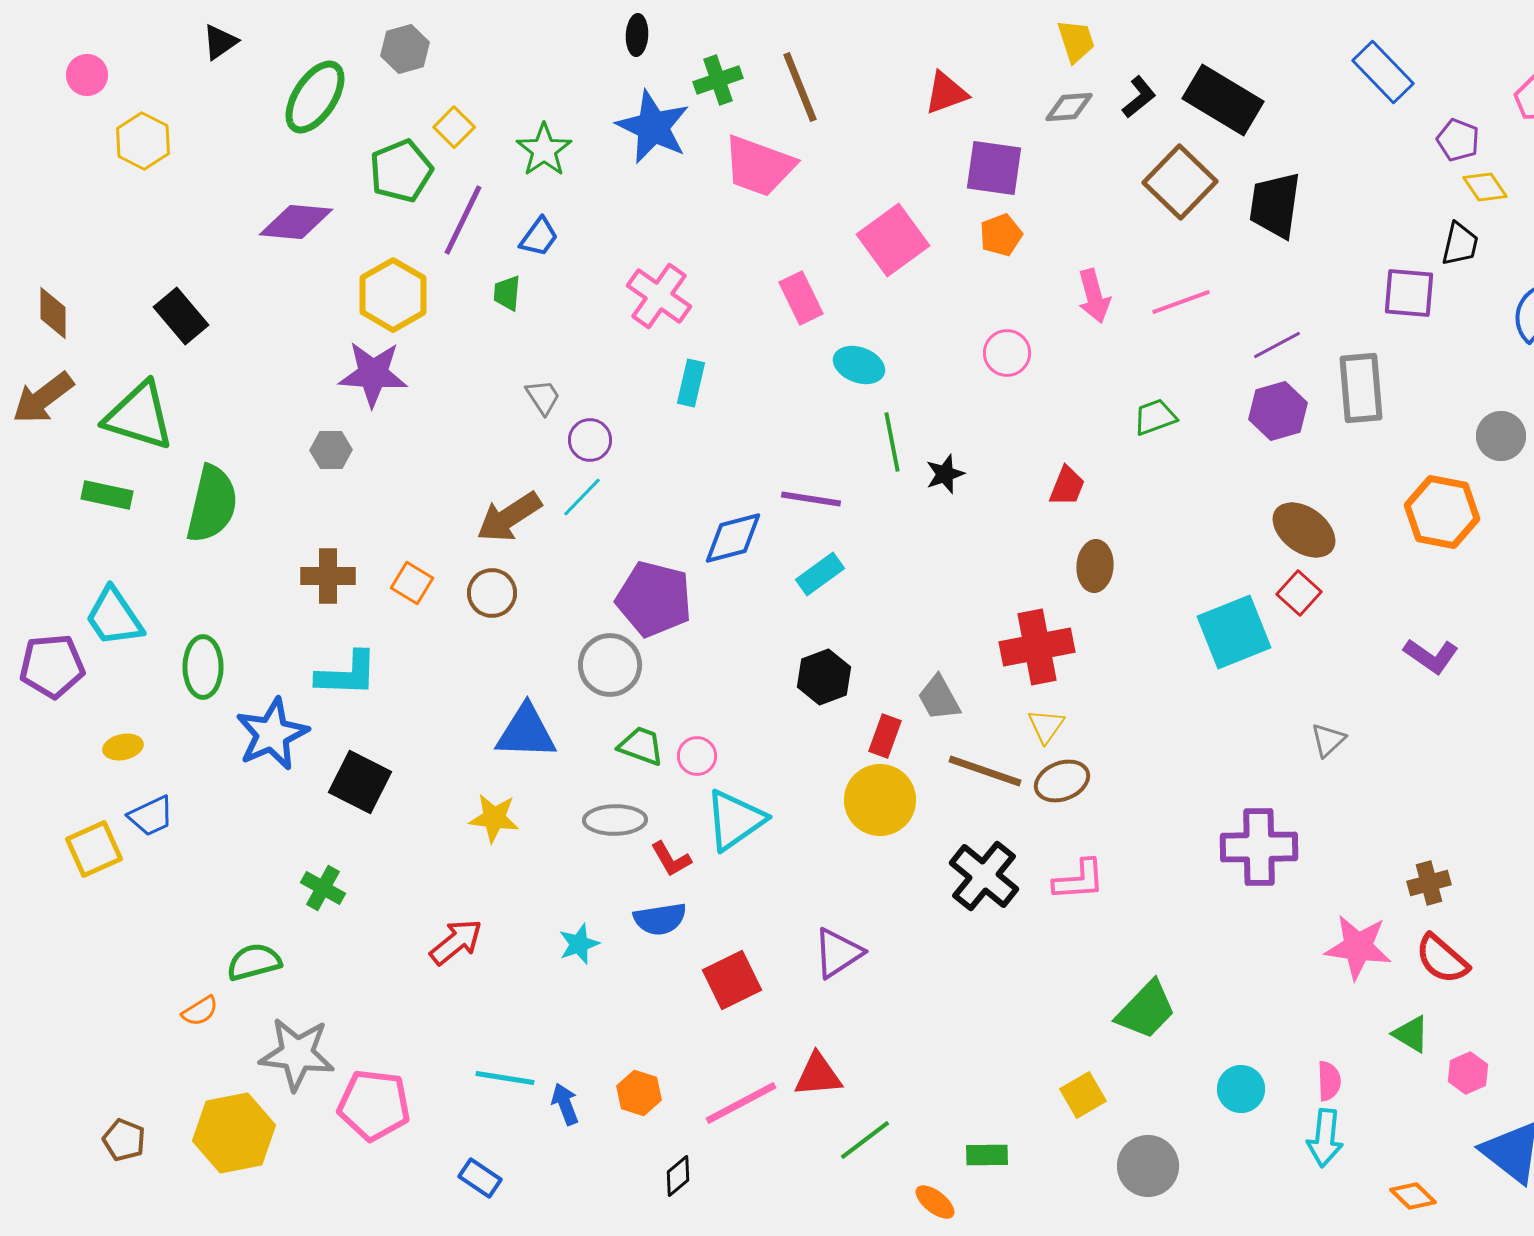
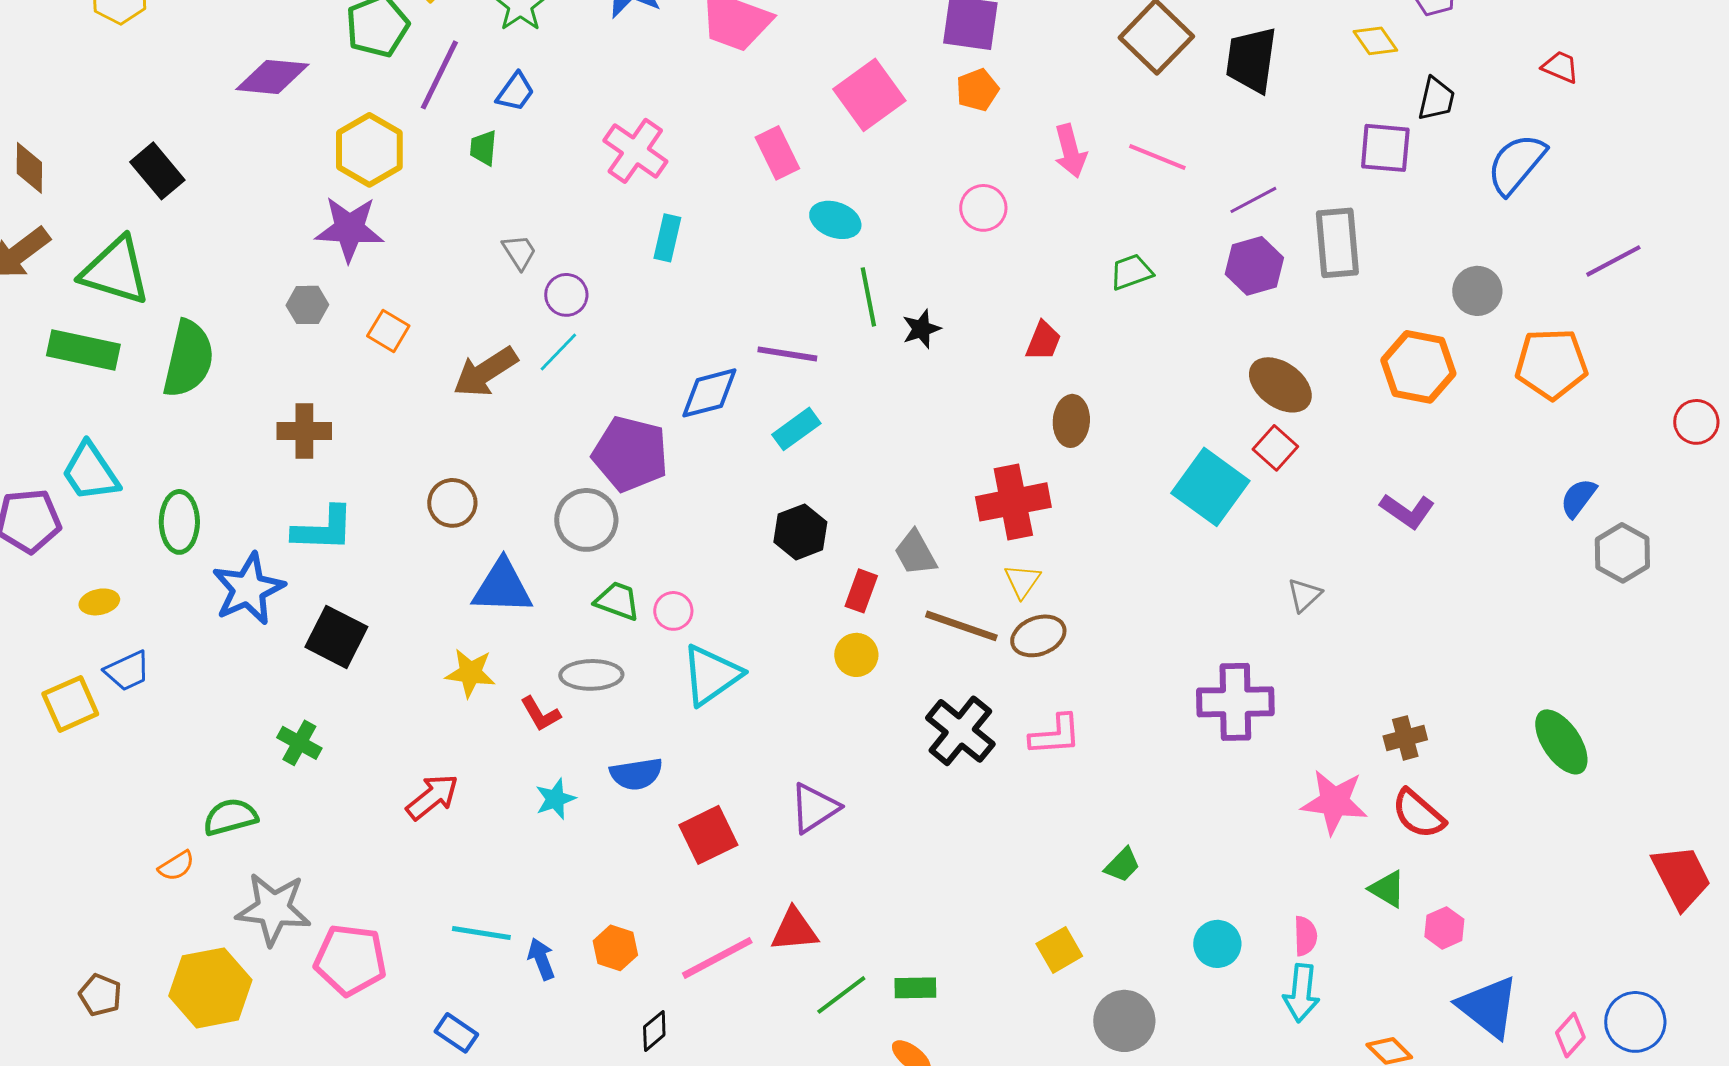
yellow diamond: (1485, 187) -> (1375, 41), moved
pink line: (1181, 302) -> (1157, 157), turned 42
green rectangle: (107, 495) -> (83, 350), size x1.4
orange square: (412, 583) -> (388, 331), moved
brown circle: (492, 593) -> (452, 503), moved
cyan square: (1234, 632) -> (1210, 487), turned -32
yellow circle: (880, 800) -> (856, 655), size x0.6
red L-shape: (671, 859) -> (540, 714), moved
green trapezoid: (1146, 1010) -> (1122, 865), size x0.6
green rectangle: (987, 1155) -> (915, 988), moved

